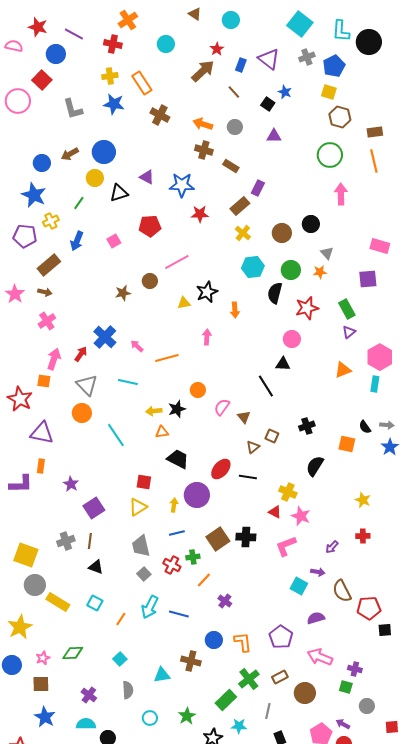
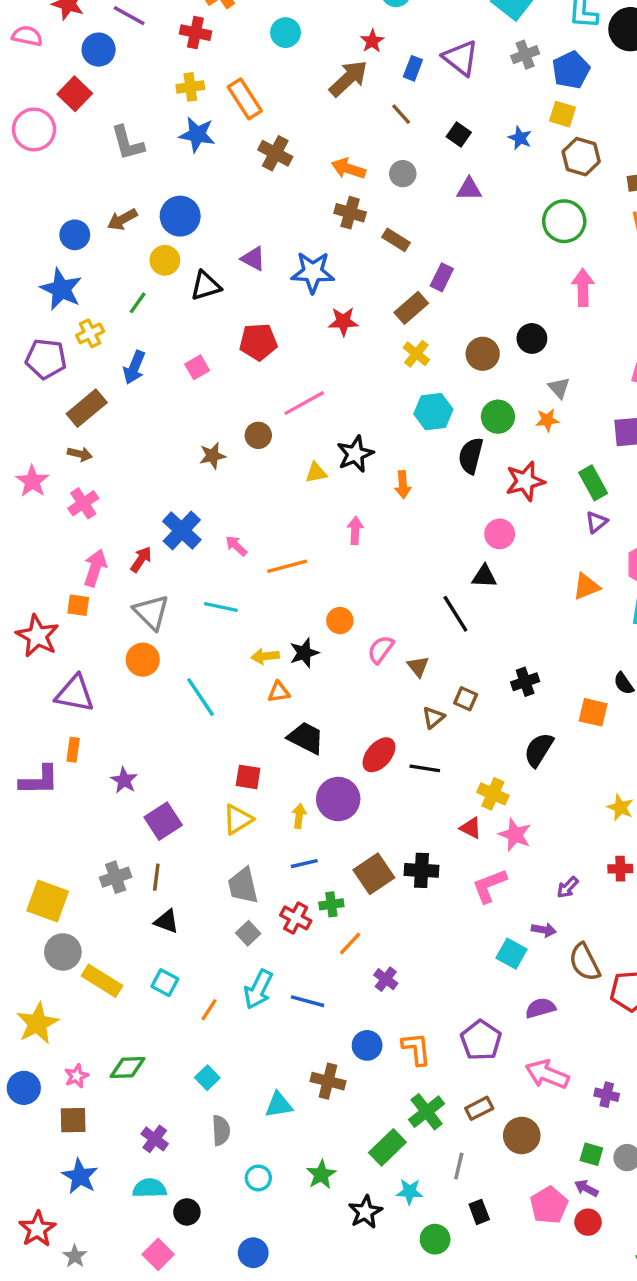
blue star: (285, 92) -> (520, 138), moved
pink star: (15, 294) -> (32, 481), moved
green square: (346, 687) -> (591, 1154), moved

